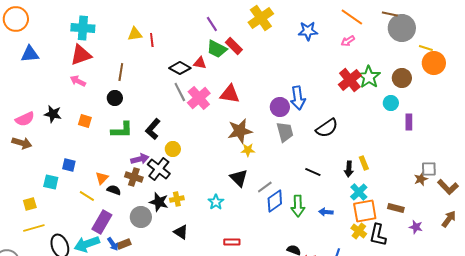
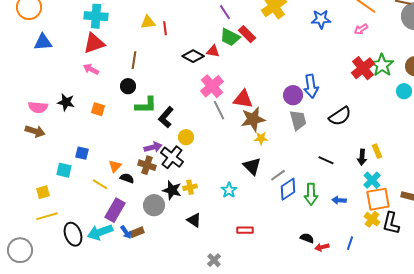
gray line: (180, 92) -> (219, 110), moved
red triangle: (230, 94) -> (243, 99), moved
pink semicircle: (25, 119) -> (38, 107), turned 30
green L-shape: (122, 130) -> (146, 105), moved

